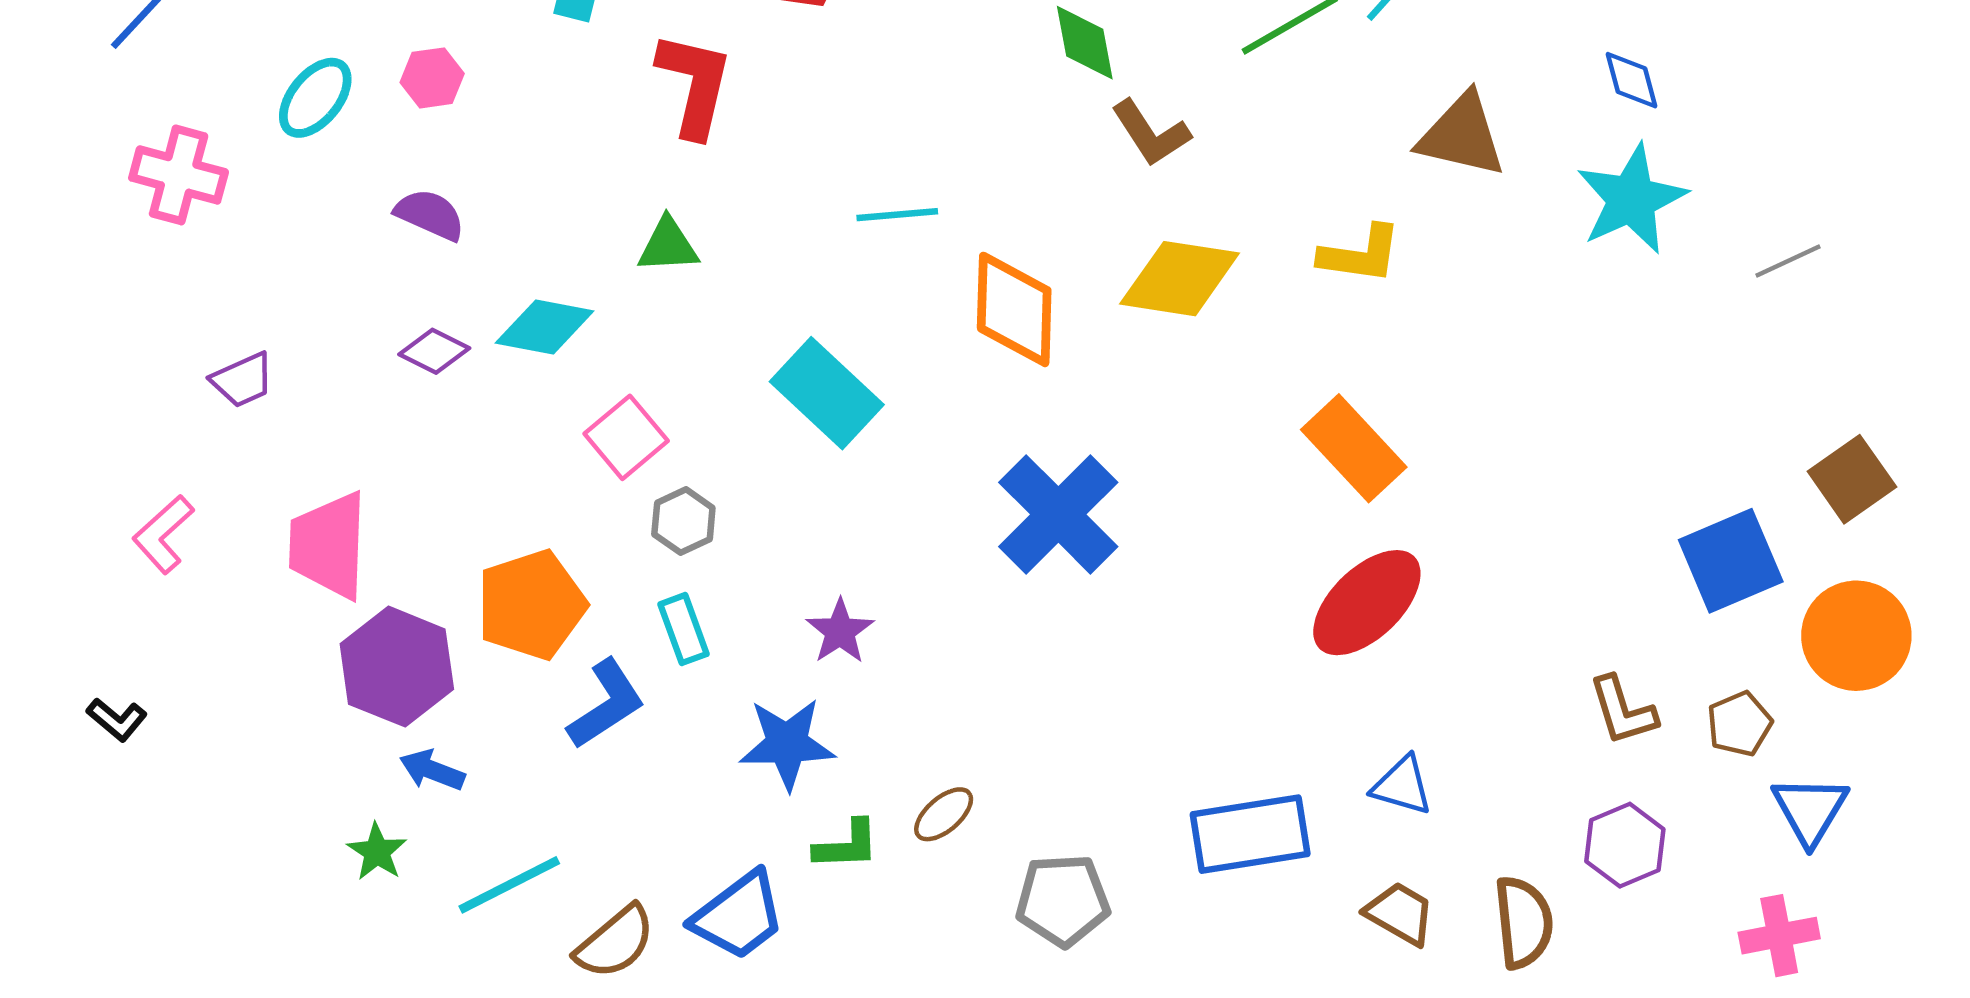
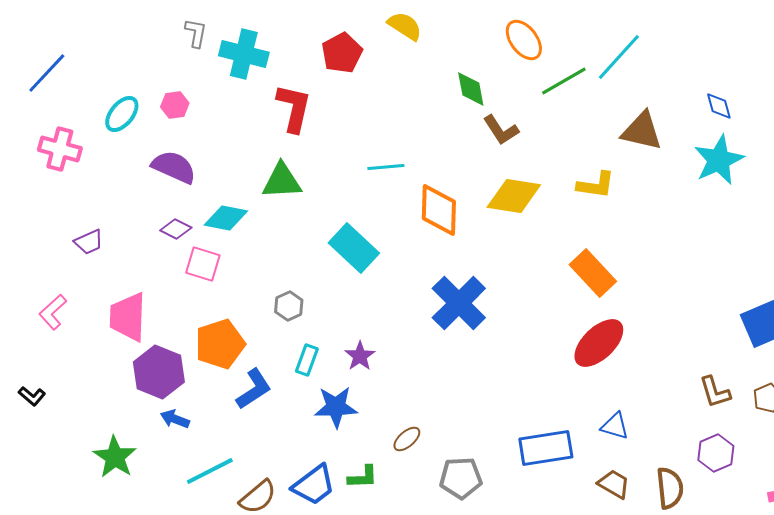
purple semicircle: (430, 215) -> (174, 167), size x1.4
green triangle: (668, 245) -> (282, 181), size x1.4
pink square: (626, 437) -> (203, 264), moved, turned -33
cyan rectangle: (683, 629) -> (307, 360), moved, turned 40
green L-shape: (847, 845) -> (363, 477), moved
green star: (377, 852) -> (115, 457), moved, size x1.6

